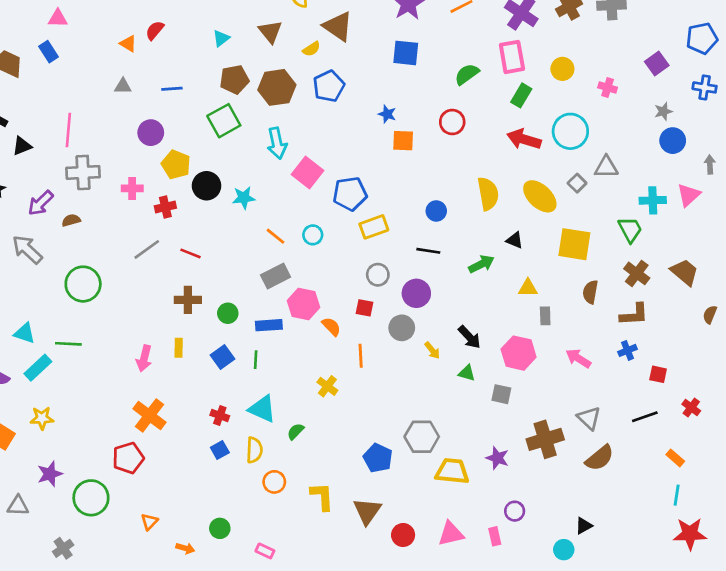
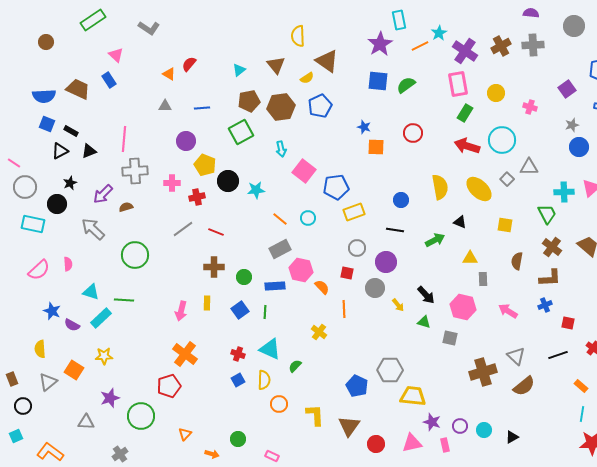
pink triangle: (58, 18) -> (116, 55), turned 42
green semicircle: (467, 74) -> (406, 85), moved
cyan arrow: (277, 143) -> (281, 149), size x0.7
yellow square: (574, 244) -> (505, 225), size x0.6
purple star: (497, 458) -> (432, 422), moved
cyan circle: (564, 550) -> (484, 430), moved

